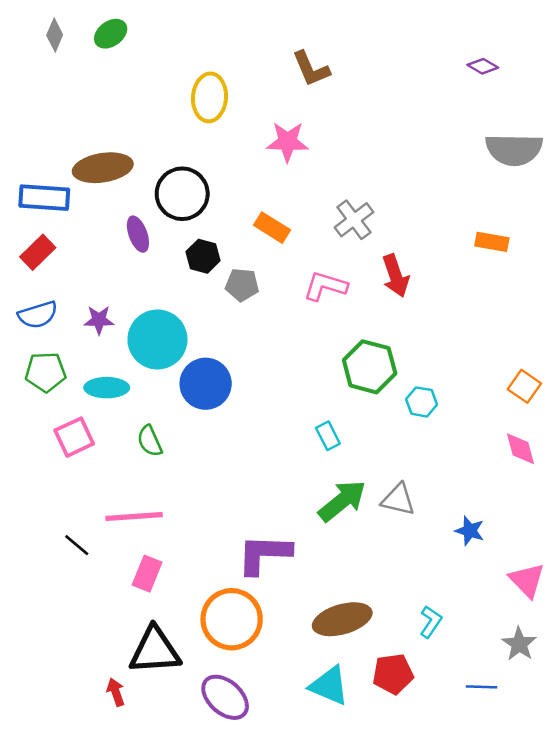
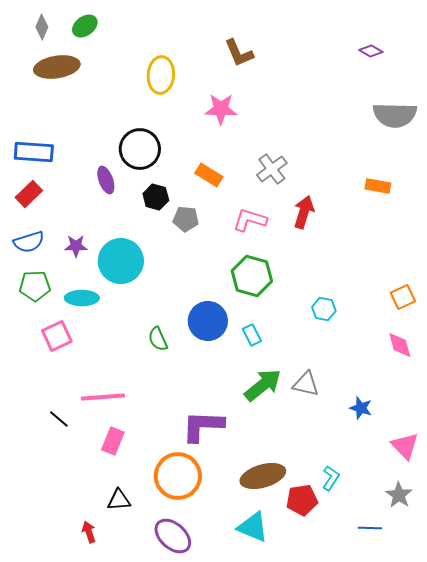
brown ellipse: (103, 168) -> (57, 67), moved
red arrow: (396, 276) -> (304, 212), turned -144
green hexagon: (370, 367) -> (252, 276), moved
blue circle: (206, 384) -> (208, 321), moved
orange square: (524, 386) -> (403, 297), turned 30
green semicircle: (150, 441) -> (158, 339), moved
black triangle: (155, 650) -> (119, 500), size x0.6
red pentagon: (393, 674) -> (302, 500), moved

